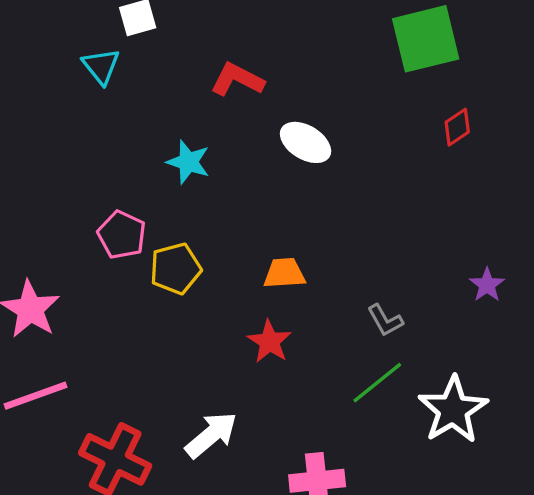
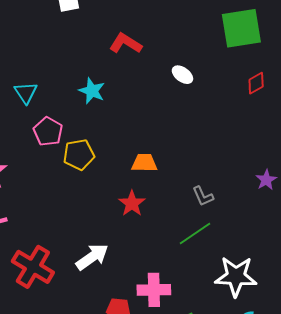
cyan triangle: (101, 66) -> (26, 93), moved
white ellipse: (306, 142) -> (182, 75), moved, size x0.7
white star: (453, 410) -> (236, 276), moved, turned 30

